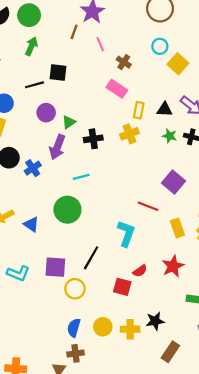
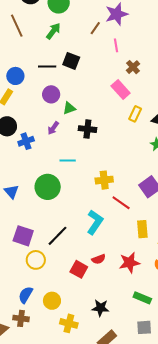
yellow cross: (129, 134) -> (104, 180), moved
purple arrow: (57, 147) -> (53, 128), size x0.6
yellow cross: (130, 329) -> (69, 323), moved

